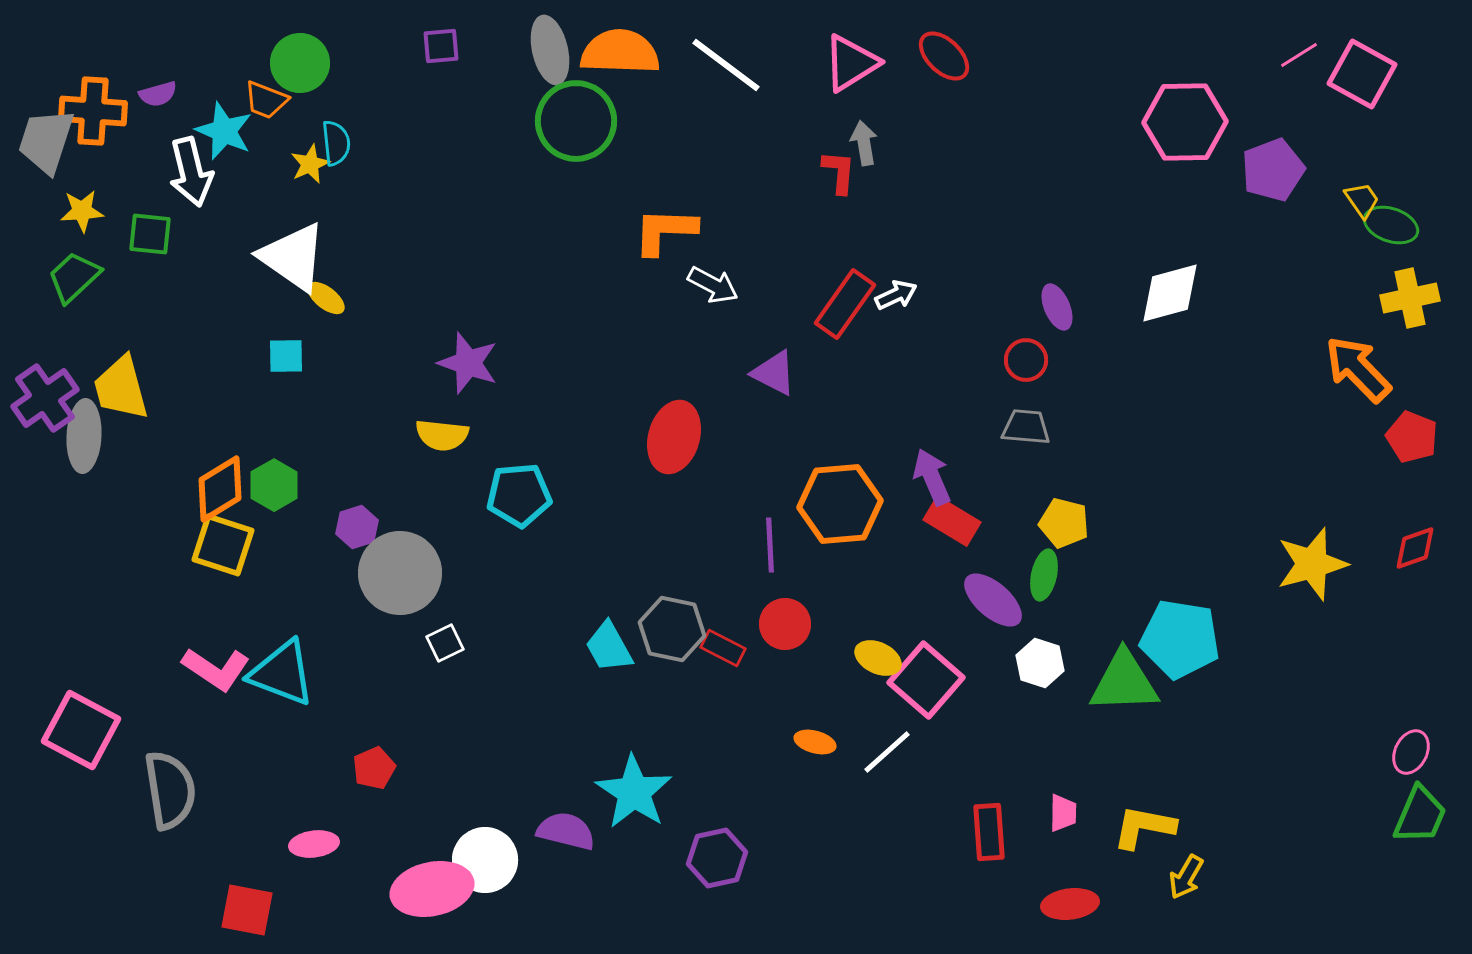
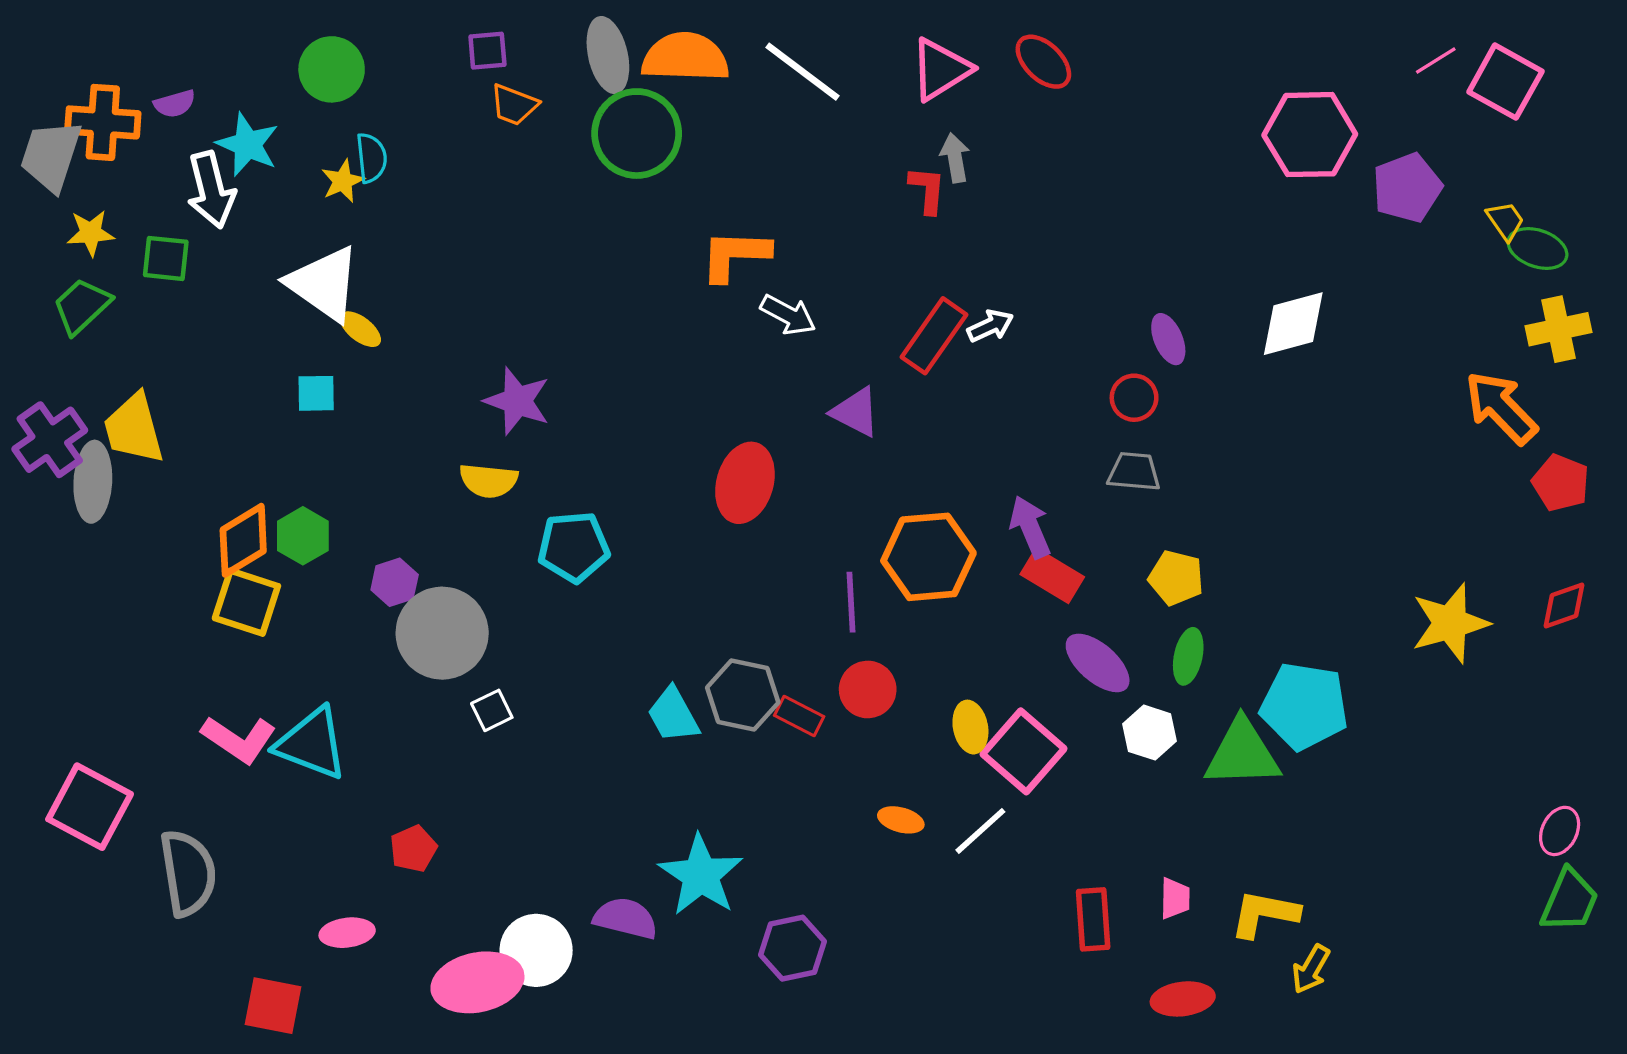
orange trapezoid: (266, 100) -> (514, 105), moved
green ellipse: (1044, 575) -> (1188, 656), moved
yellow ellipse: (878, 658) -> (970, 727), turned 54

